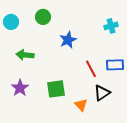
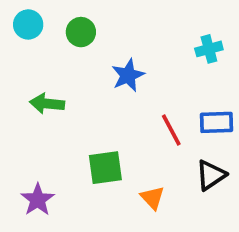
cyan circle: (11, 22) -> (28, 24), moved
purple star: (20, 88) -> (38, 200), moved
black triangle: (102, 93) -> (211, 175), moved

